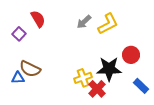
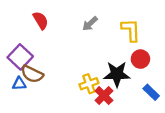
yellow L-shape: (108, 24) -> (131, 30), moved, turned -65
purple square: (19, 34) -> (20, 57), moved, size x1.6

